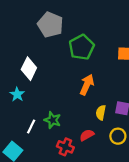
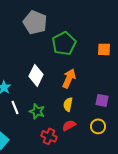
white diamond: (29, 69) -> (36, 75), moved
yellow semicircle: (101, 113) -> (68, 104), moved
white line: (31, 126) -> (15, 107), moved, turned -48

